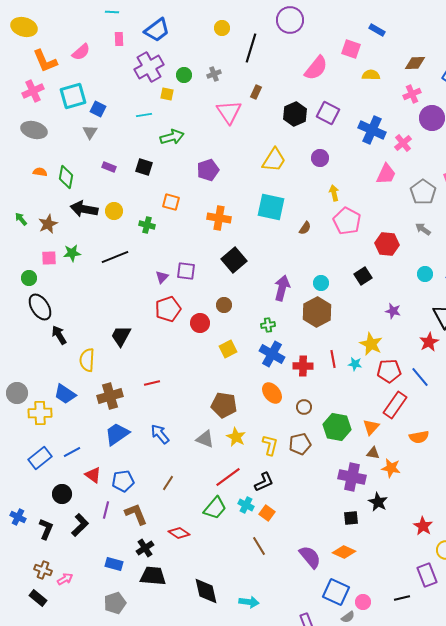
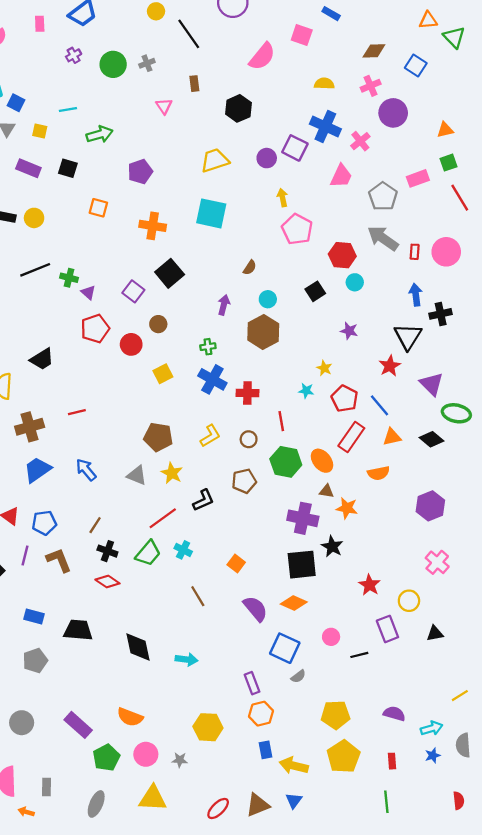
black line: (251, 48) -> (189, 34), turned -52
purple cross: (149, 67) -> (74, 55), size x0.5
green circle: (184, 75) -> (113, 64), size x1.5
yellow semicircle: (371, 75) -> (324, 84), moved
brown rectangle: (256, 92) -> (194, 84), turned -32
yellow square: (167, 94) -> (40, 131), moved
pink triangle: (229, 112) -> (164, 106), size x0.6
purple square: (328, 113) -> (295, 148), moved
yellow trapezoid: (274, 160) -> (215, 160), turned -140
purple rectangle: (109, 167) -> (28, 168), size x1.5
green cross: (147, 225) -> (69, 278), moved
brown semicircle: (305, 228) -> (250, 268), moved
gray arrow: (423, 229) -> (383, 238), size x1.8
purple square: (186, 271) -> (133, 291), moved, turned 30
cyan circle: (425, 274) -> (355, 282), moved
purple triangle: (162, 277) -> (88, 292), turned -32
purple arrow: (282, 288) -> (224, 305), size x0.7
black trapezoid: (121, 336) -> (42, 359), turned -150
yellow star: (371, 344) -> (324, 368), size x0.6
red line: (333, 359) -> (281, 421), moved
red pentagon: (389, 371) -> (345, 399), turned 30
orange ellipse: (272, 393) -> (322, 461), moved
orange triangle: (371, 427) -> (392, 437), moved, turned 36
yellow L-shape: (270, 445) -> (210, 436), moved, turned 45
black L-shape: (264, 482) -> (203, 500), moved
orange square: (267, 513) -> (236, 563), moved
black square: (351, 518) -> (302, 565), size x1.8
red star: (423, 526) -> (369, 585), moved
black cross: (145, 548) -> (107, 551), moved, turned -36
pink circle: (363, 602) -> (331, 637), moved

